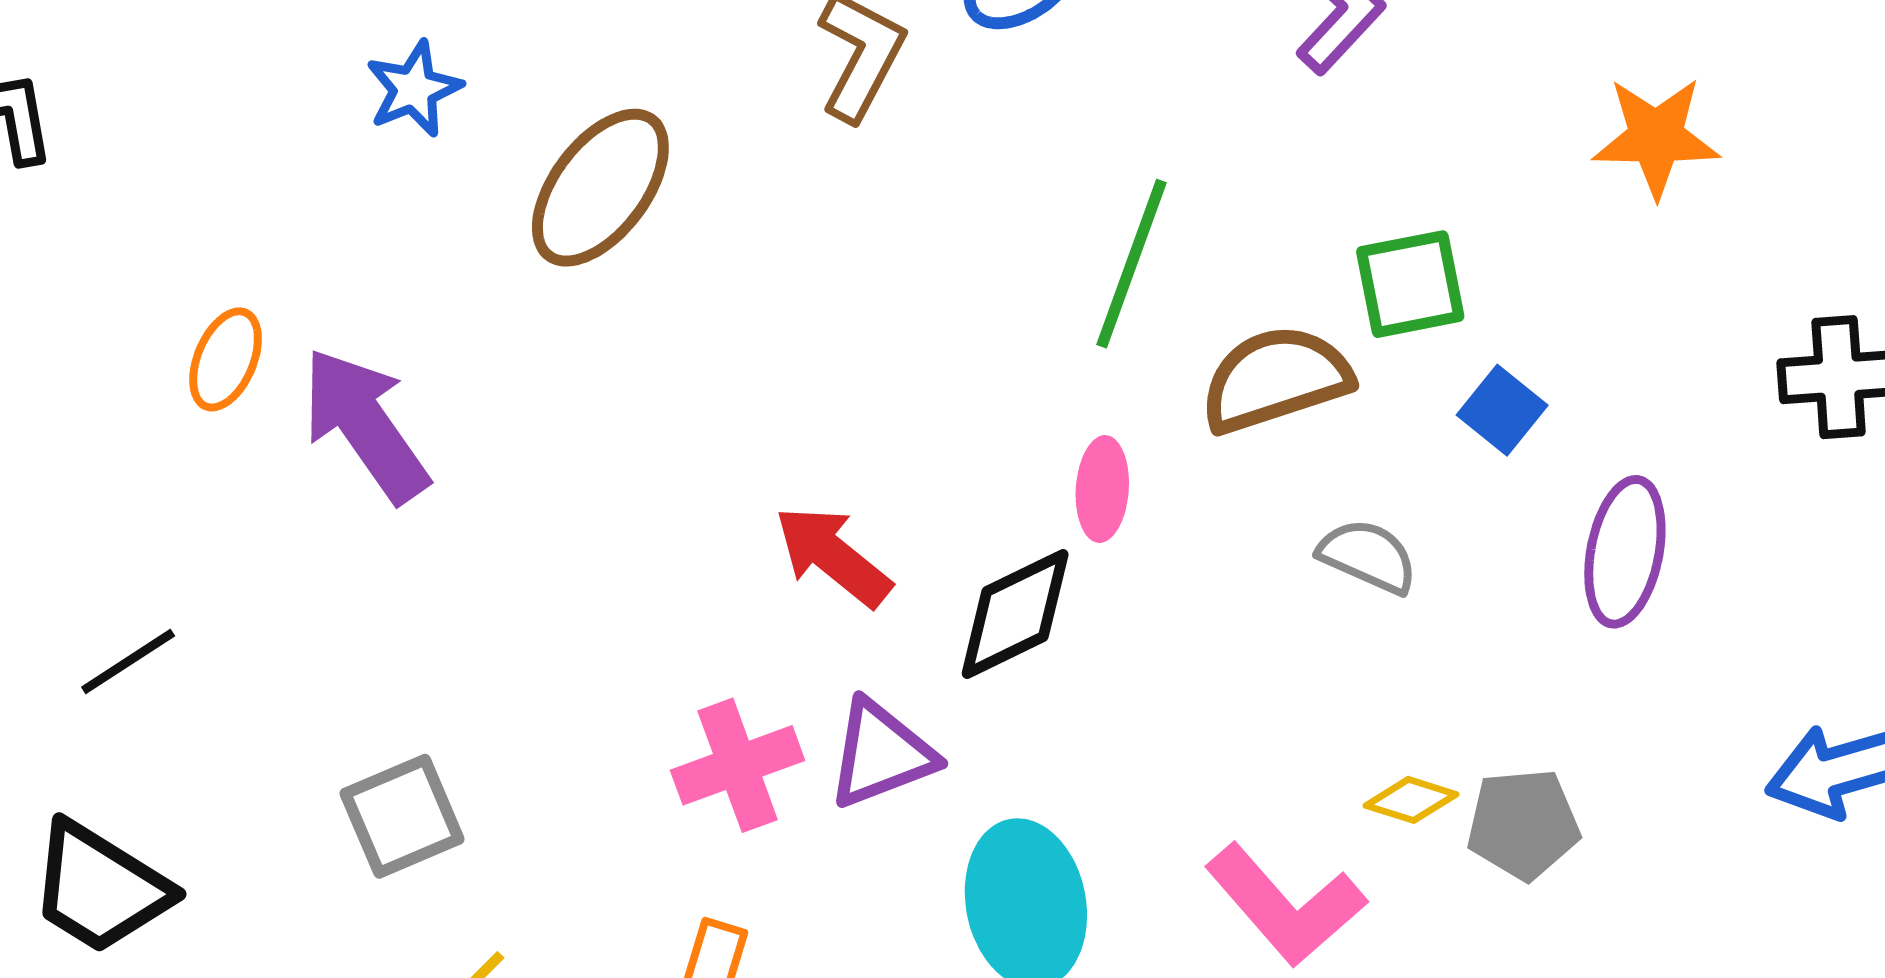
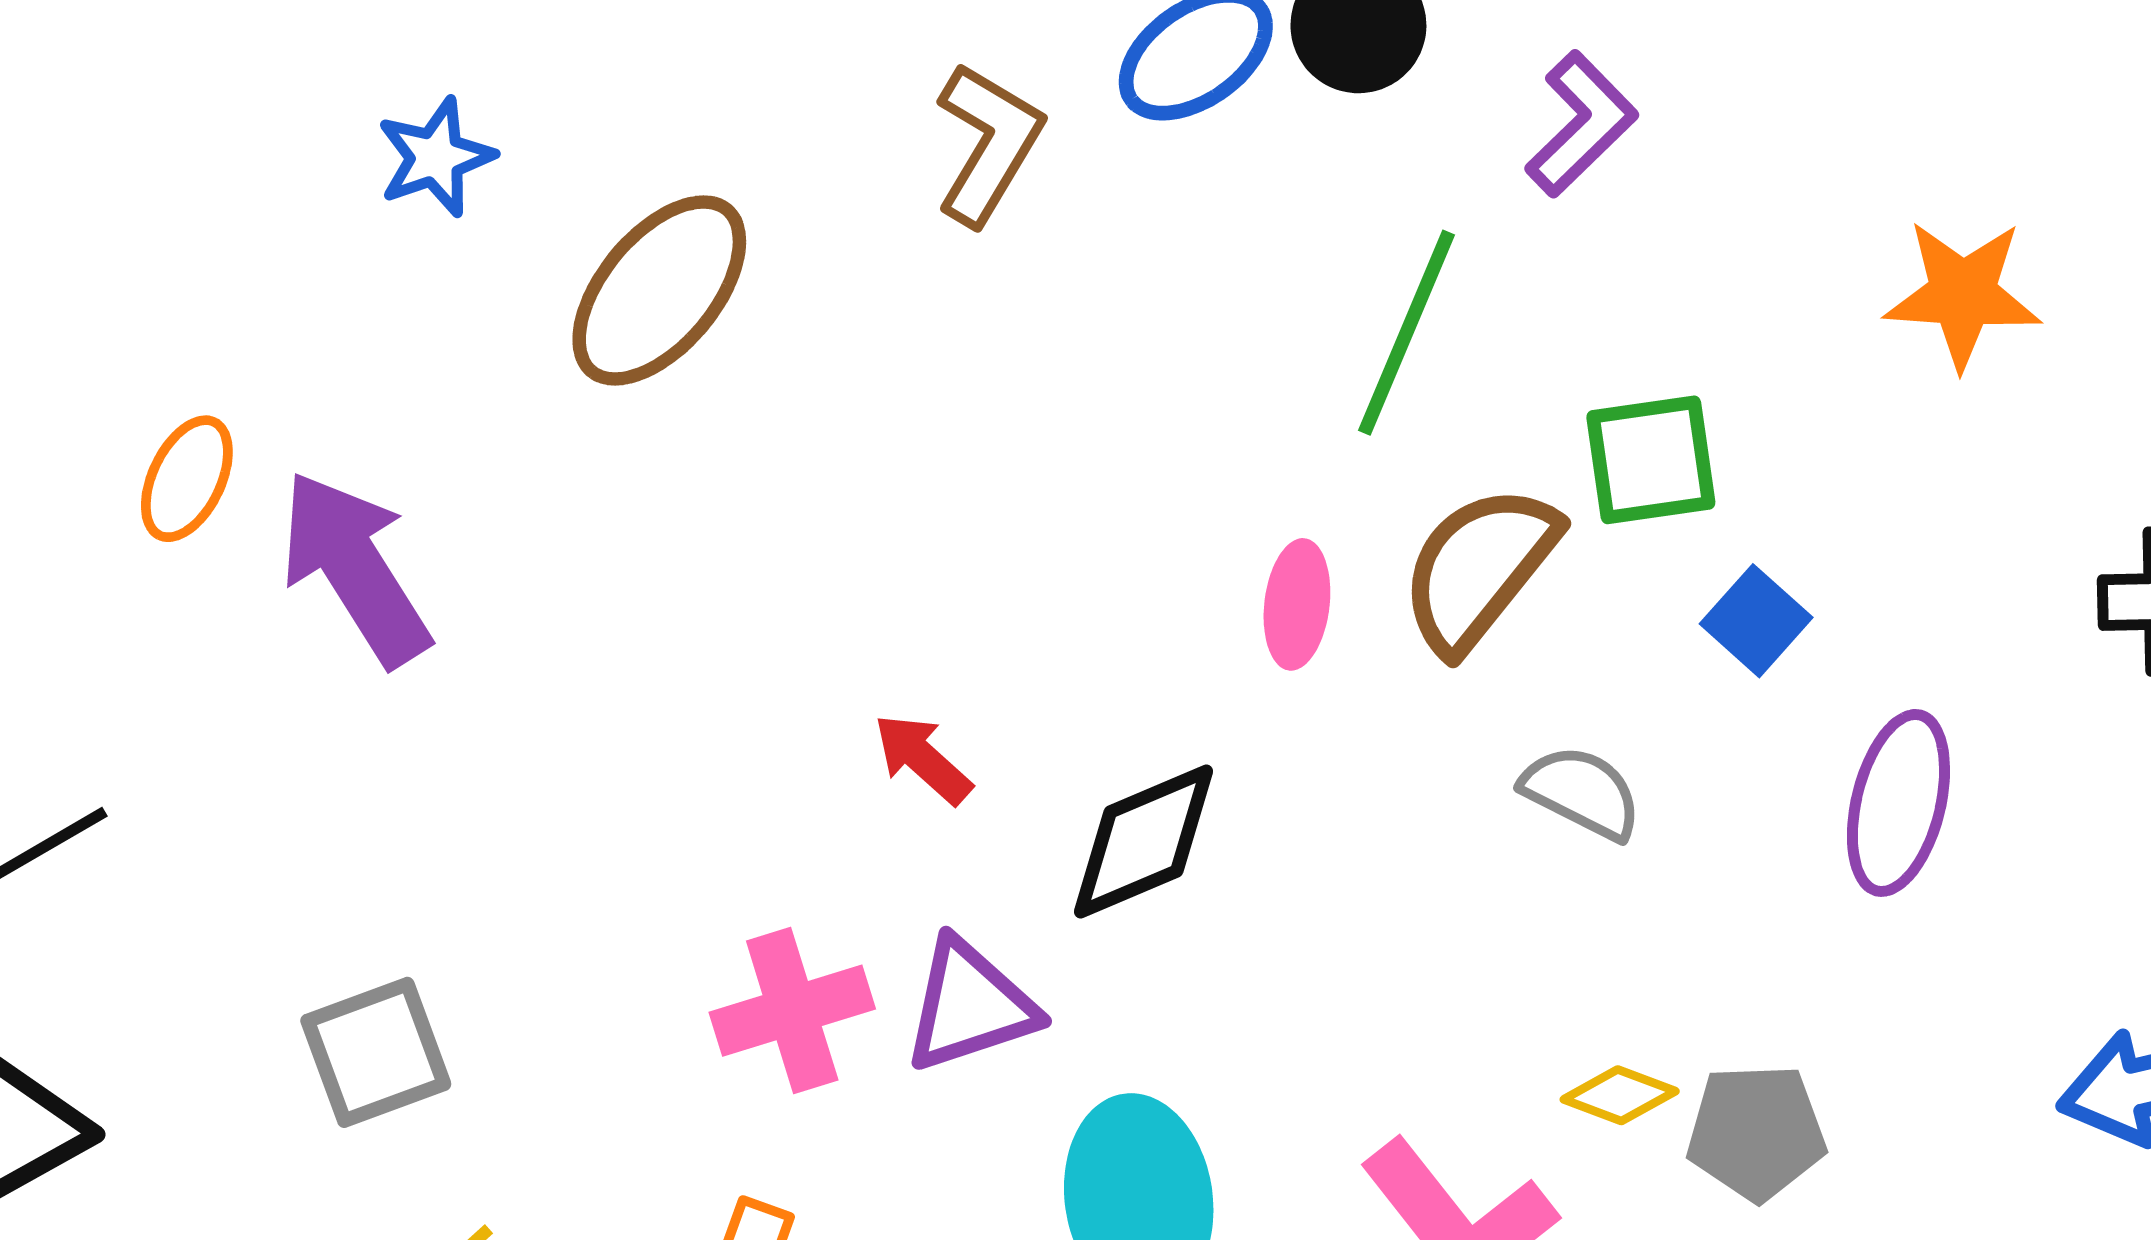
green line: (1131, 264) -> (1407, 333), moved
brown semicircle: (1276, 379) -> (1479, 568), turned -36
pink ellipse: (1102, 489) -> (1297, 604), moved
red arrow: (833, 556) -> (923, 759), size x0.7

